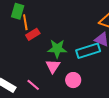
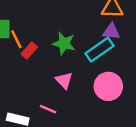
green star: (57, 49) -> (64, 43), moved, turned 30
pink circle: (73, 80) -> (108, 86), moved, size x1.5

